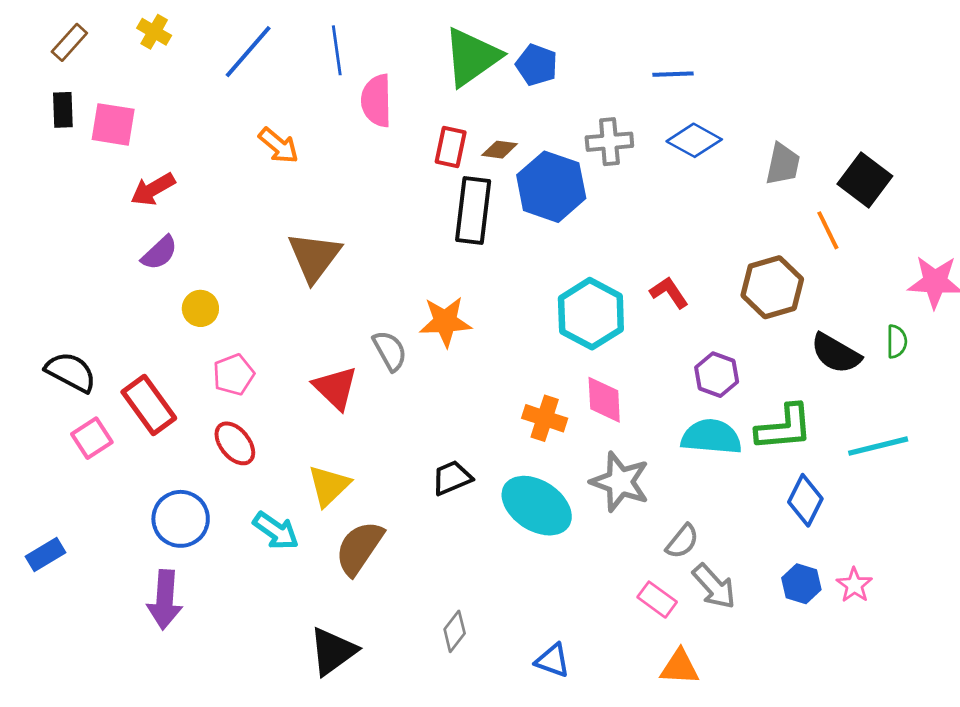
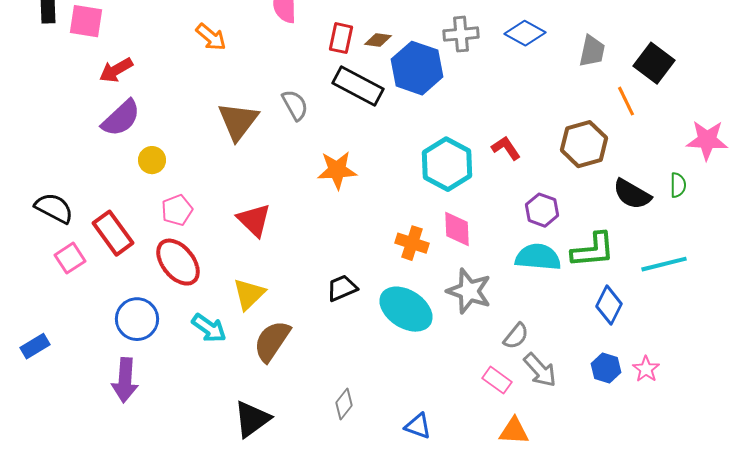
black rectangle: (473, 210) -> (358, 86), turned -69
purple semicircle: (159, 253) -> (121, 118), size x1.4
gray semicircle: (390, 351) -> (295, 105), moved
red ellipse: (235, 443) -> (178, 262), size x1.4

